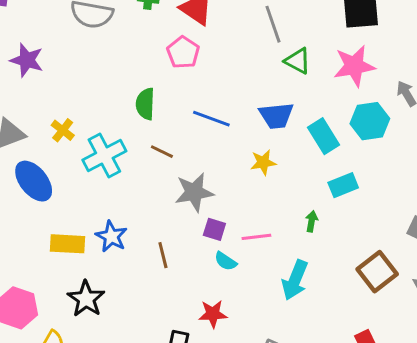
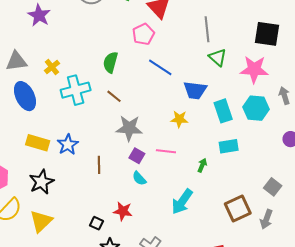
blue line: (211, 119) -> (160, 67), moved
pink line: (256, 237) -> (166, 151), moved

